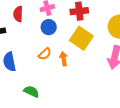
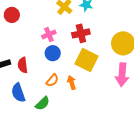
red semicircle: (18, 14) -> (23, 65), moved
green semicircle: (31, 92) -> (42, 103), moved, turned 119

